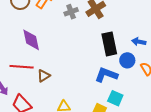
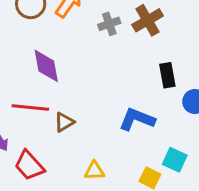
black rectangle: (109, 44) -> (167, 75), size x0.7
blue L-shape: (106, 75) -> (137, 119), moved

